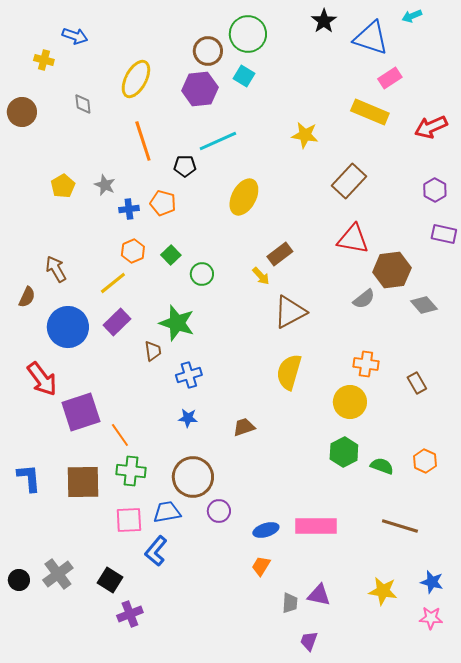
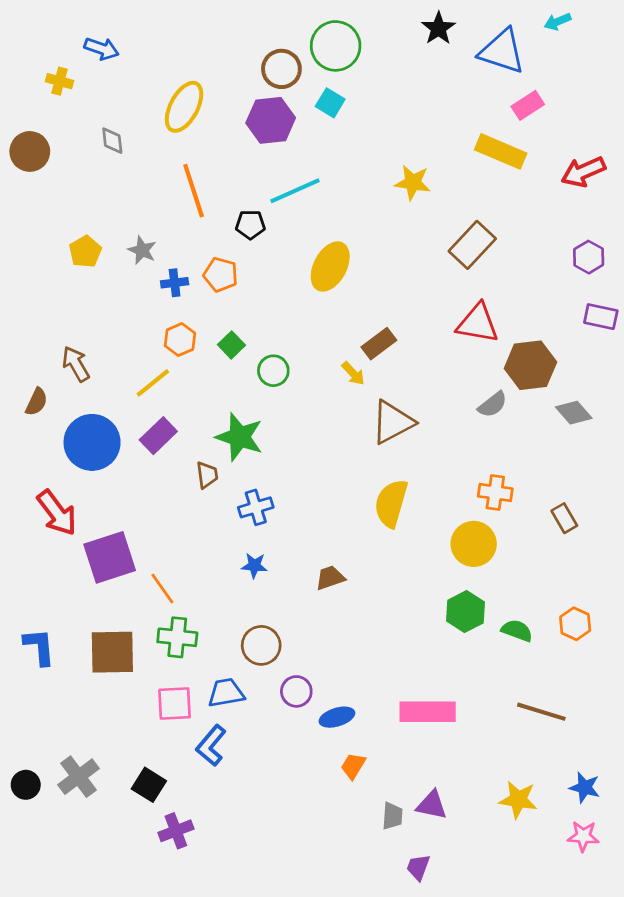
brown circle: (193, 477) -> (261, 645), size x0.7
blue ellipse: (266, 530) -> (337, 717), moved

